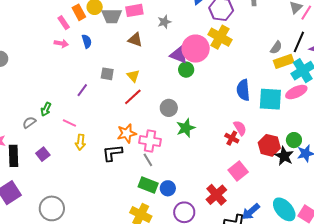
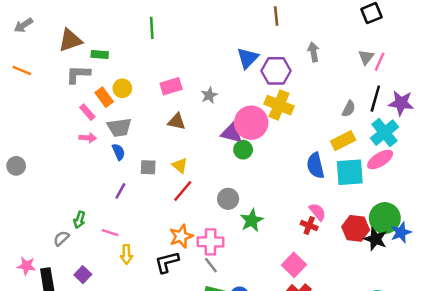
gray trapezoid: (112, 16) -> (119, 127), moved
blue semicircle: (87, 41) -> (119, 152), moved
yellow rectangle: (284, 61) -> (343, 141), moved
green circle: (294, 140) -> (385, 218), size x1.6
pink square: (238, 171) -> (294, 265), moved

